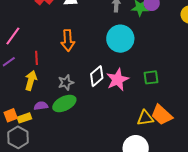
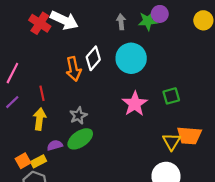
white diamond: (97, 76) -> (93, 58), moved
orange trapezoid: (162, 115) -> (189, 135), turned -30
yellow triangle: (145, 118) -> (172, 142), turned -42

